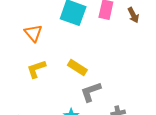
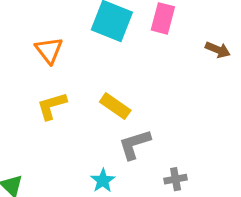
brown arrow: (133, 15) -> (218, 50), moved, turned -42

